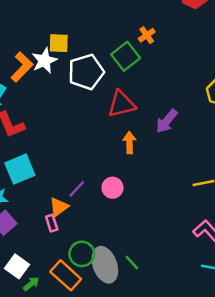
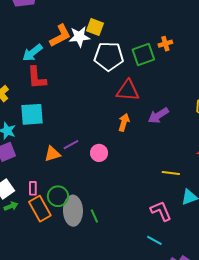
pink rectangle: (52, 223) -> (33, 188), moved

